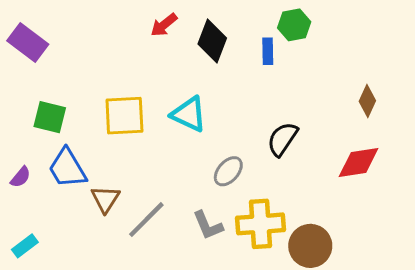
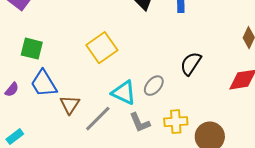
cyan triangle: (189, 114) -> (124, 93), moved
yellow square: (124, 116) -> (102, 48), moved, turned -32
yellow cross: (261, 224) -> (176, 122), size x0.7

